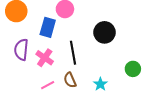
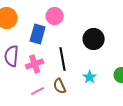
pink cross: (45, 58) -> (35, 64), turned 36
cyan star: (100, 84) -> (90, 77), moved

